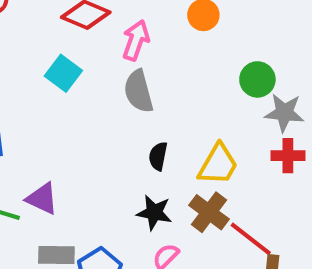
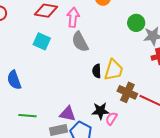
yellow trapezoid: (218, 165) -> (114, 70), moved
purple triangle: (42, 199) -> (68, 114), moved
black star: (154, 213) -> (100, 111), moved

